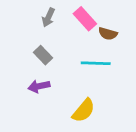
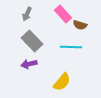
gray arrow: (48, 17) -> (27, 14), moved
gray rectangle: (43, 55) -> (32, 41), size x1.5

